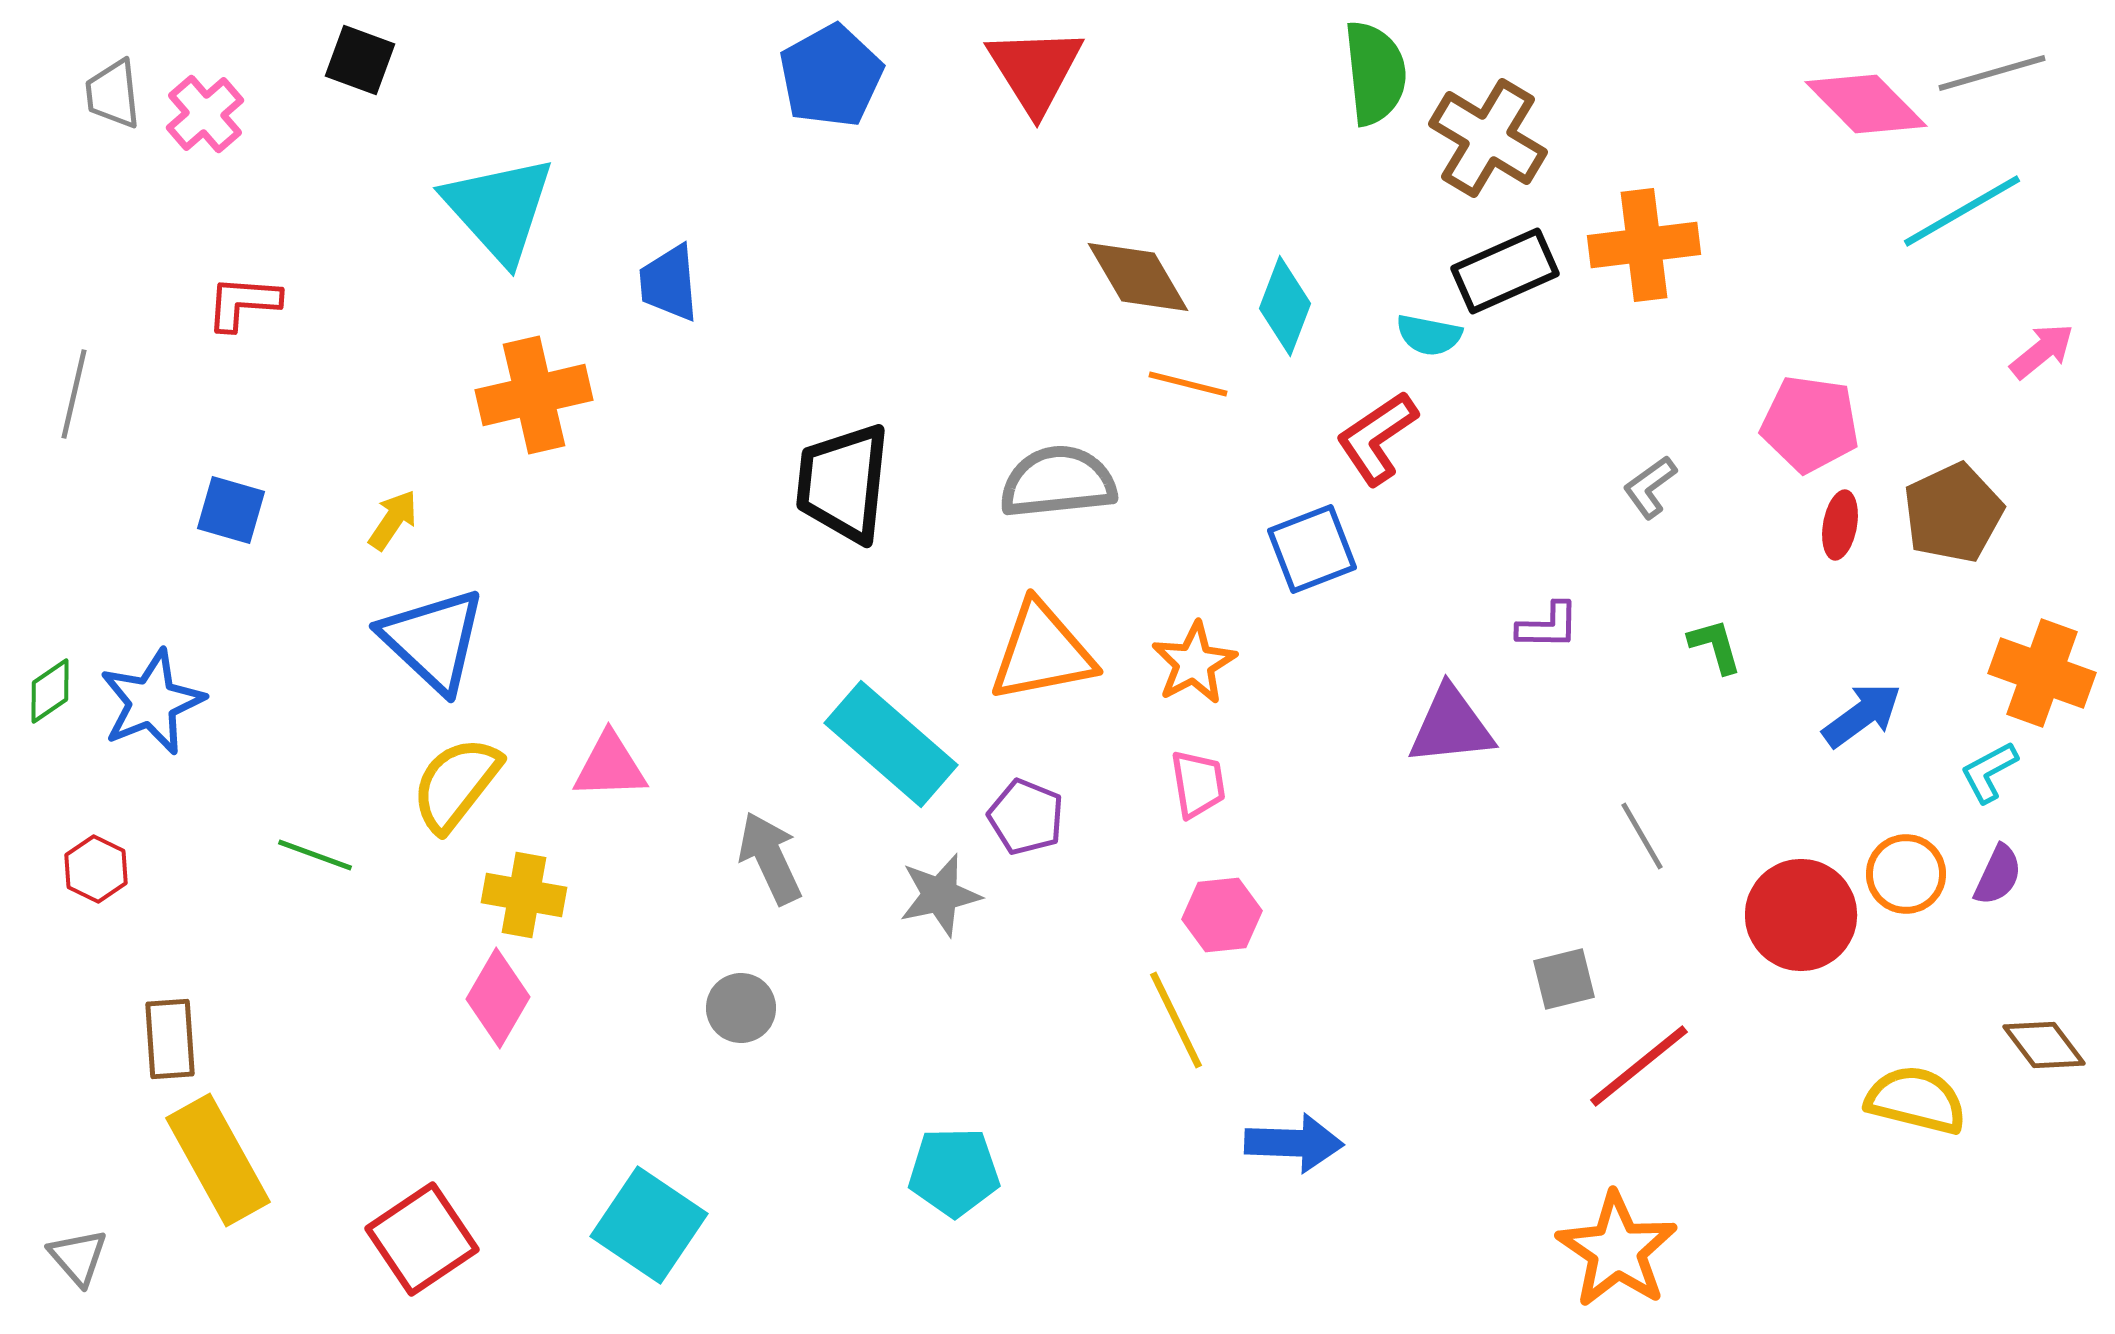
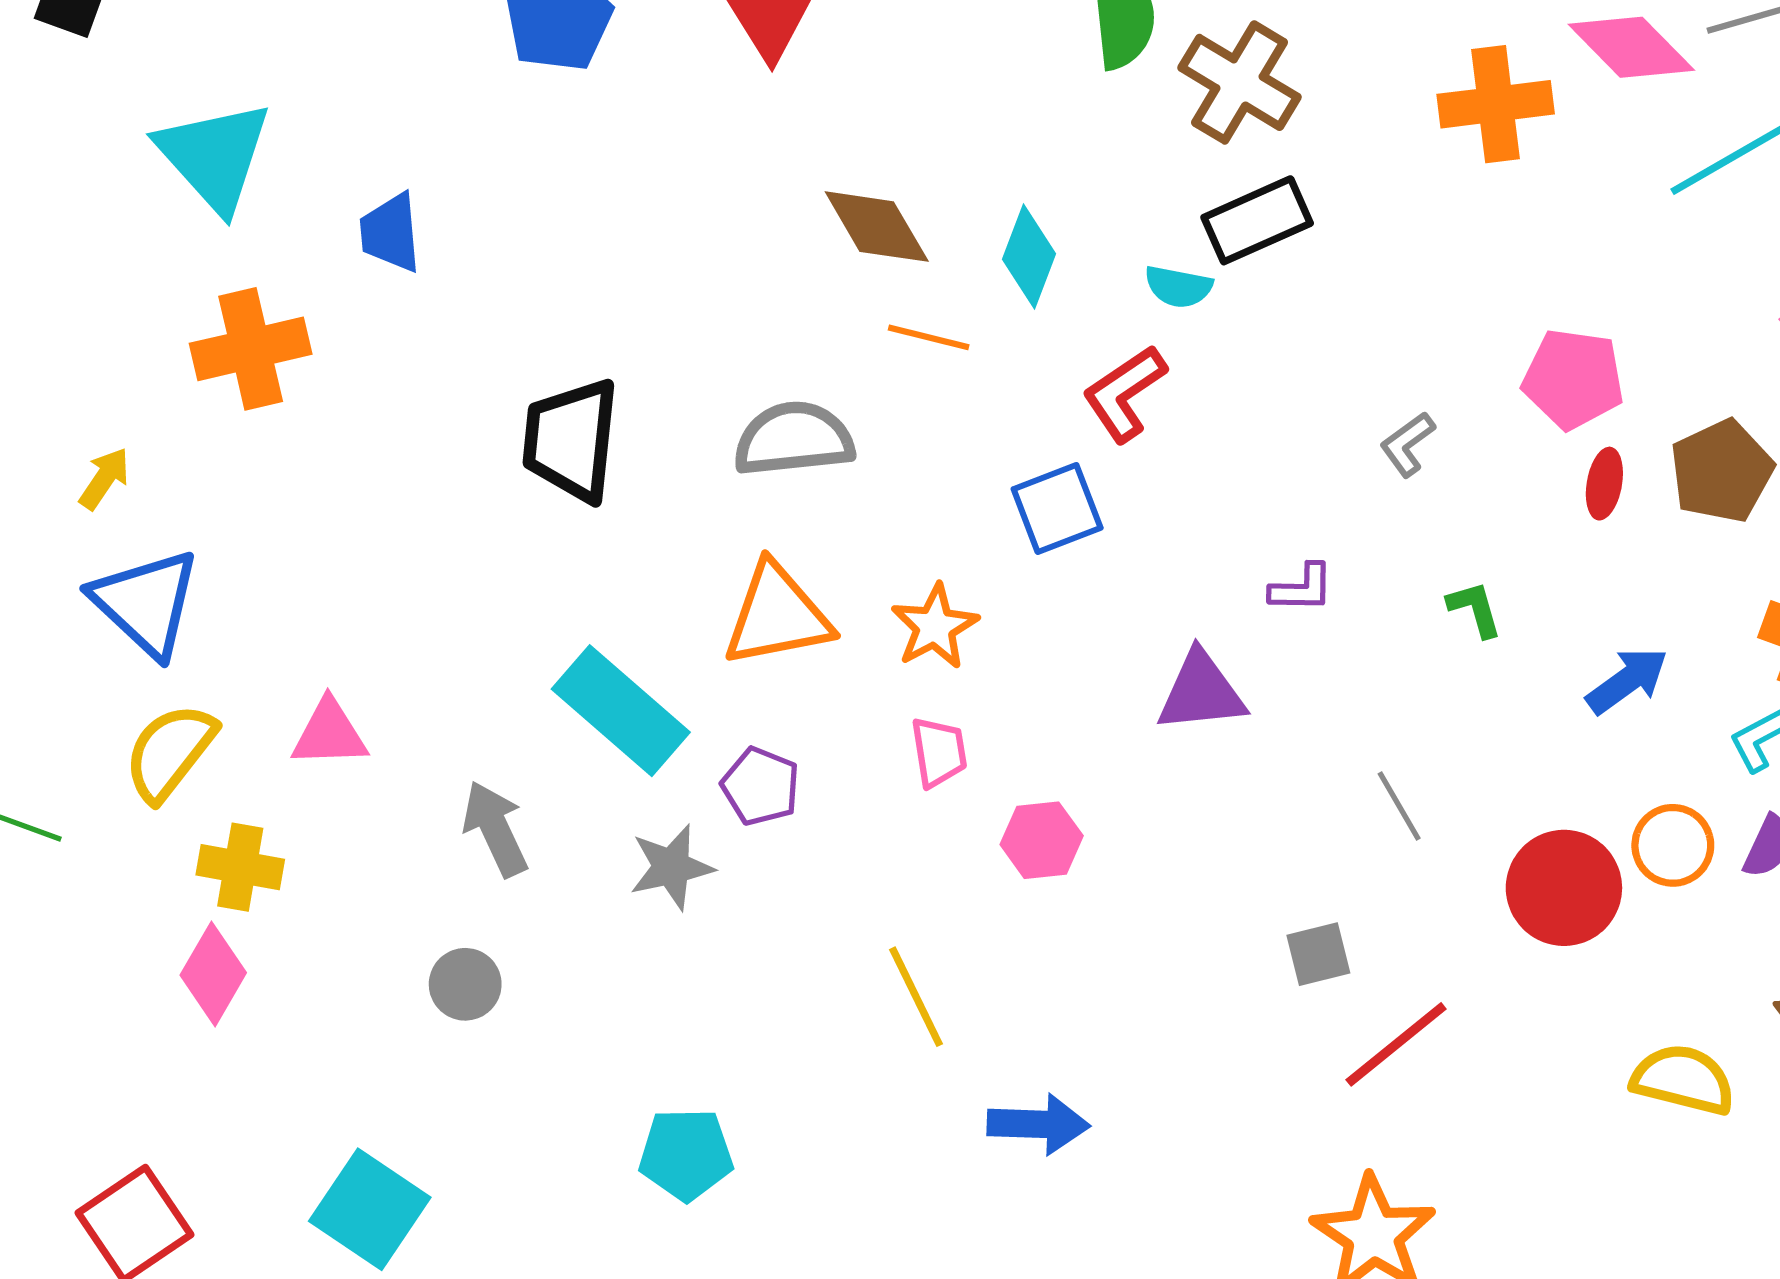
orange cross: (1644, 245) -> (1496, 104), moved
pink hexagon: (1222, 915) -> (1042, 840), moved

